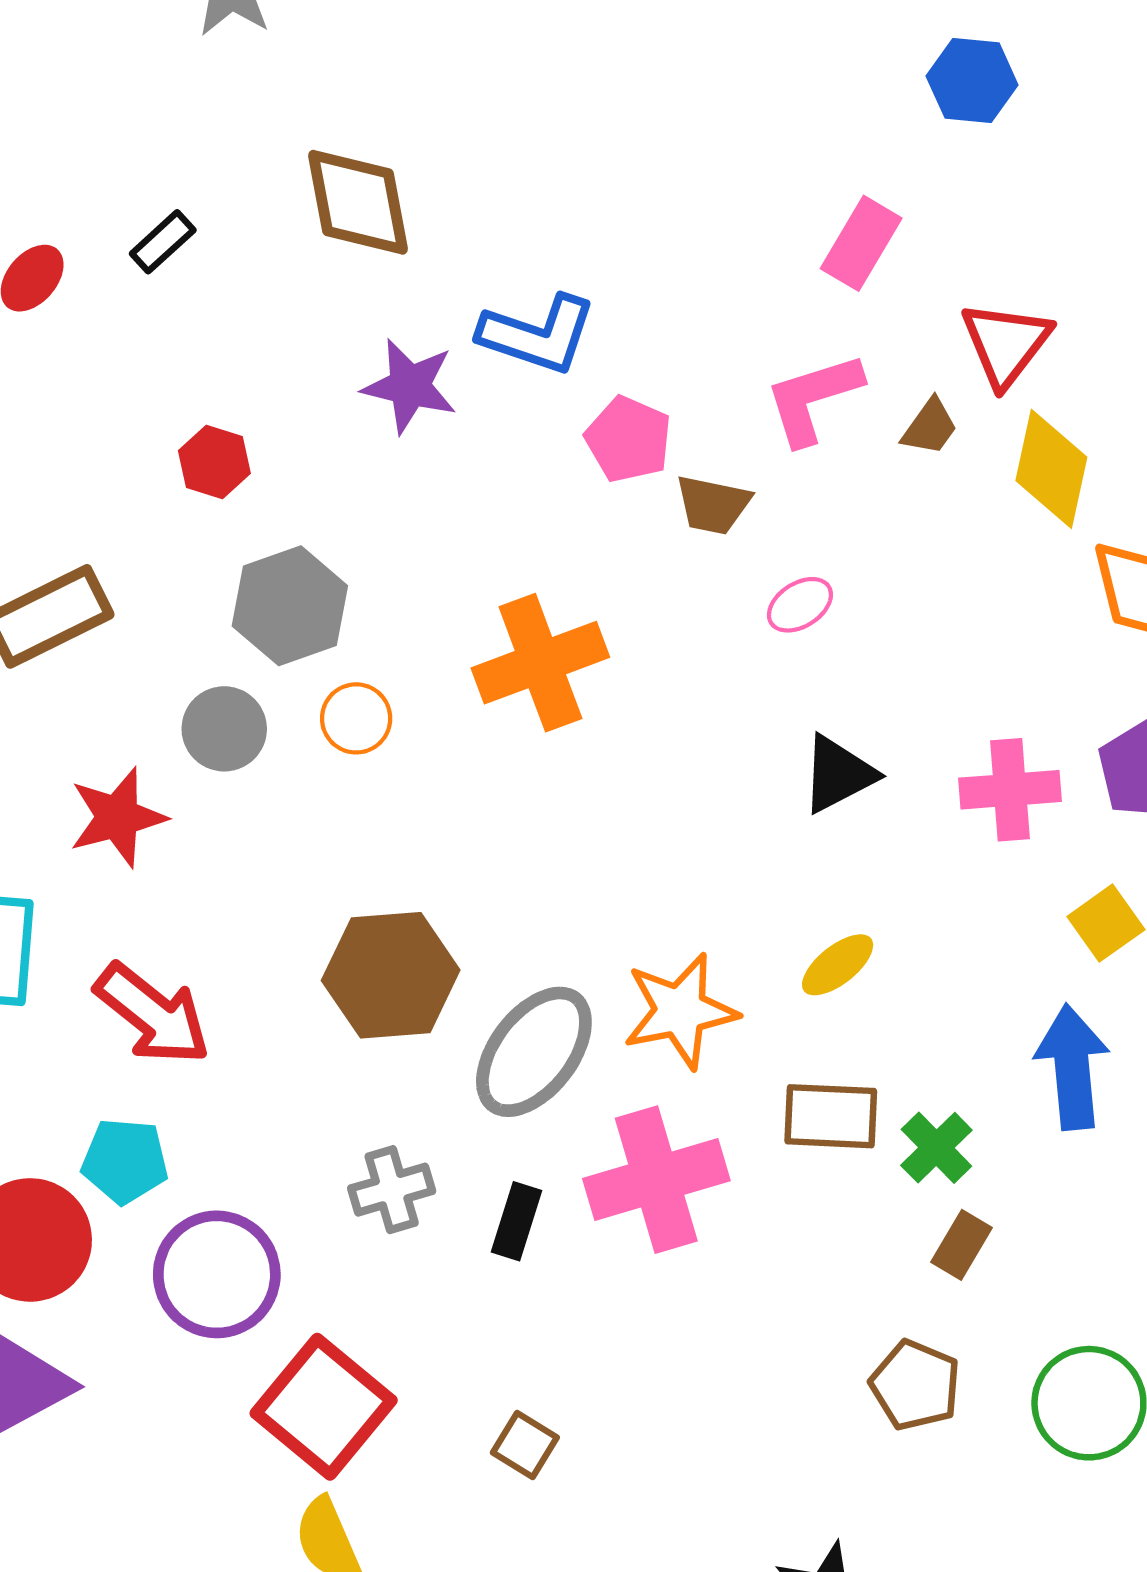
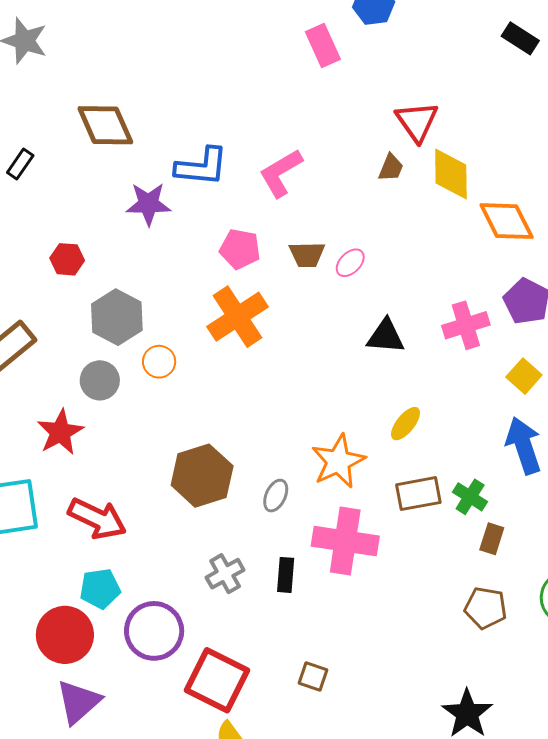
pink rectangle: (861, 243) -> (323, 45), moved, turned -42
pink L-shape: (813, 398) -> (281, 173), moved
pink pentagon: (628, 439) -> (240, 249), moved
brown trapezoid: (713, 505) -> (307, 255), moved
black triangle: (838, 774) -> (386, 336), turned 45
gray ellipse: (534, 1052) -> (276, 496), size x0.5
pink cross: (656, 1180) -> (345, 541), turned 38

